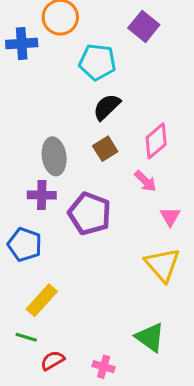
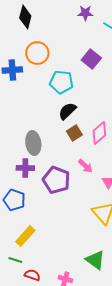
brown square: (105, 149) -> (74, 133), moved
pink arrow: (145, 181) -> (85, 166), moved
red semicircle: (53, 360) -> (32, 275), turned 49

